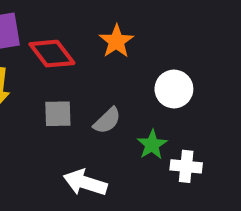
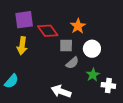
white circle: (174, 89) -> (92, 49), moved
gray square: (58, 114) -> (66, 46), moved

